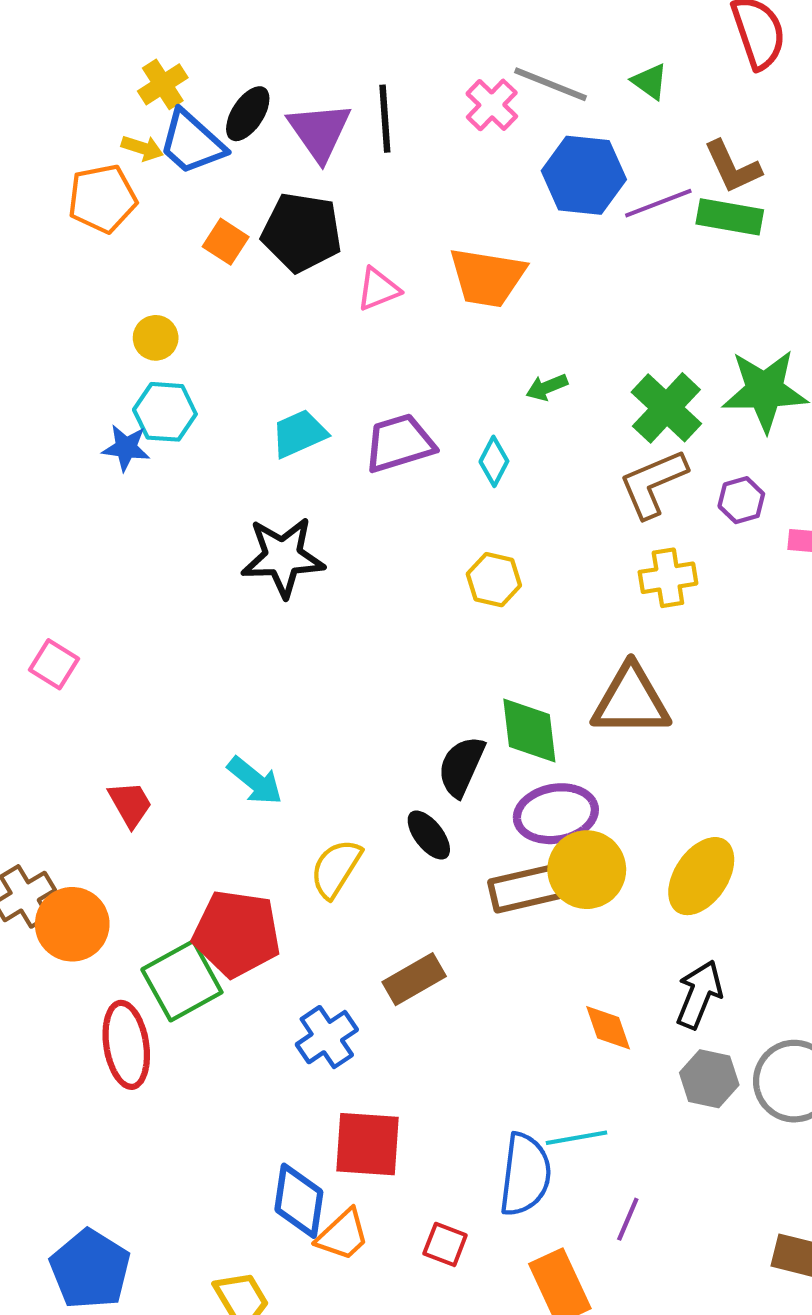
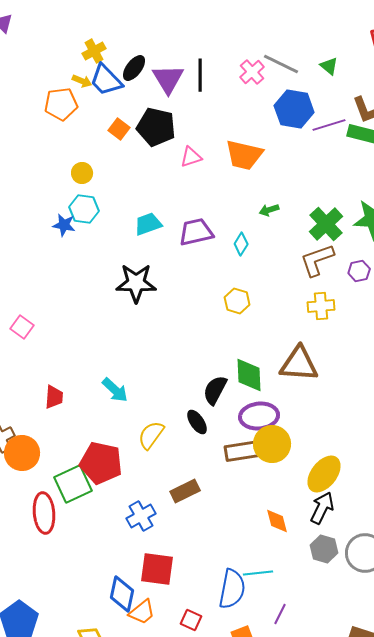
red trapezoid: (130, 804) -> (54, 397), turned 30
yellow ellipse: (701, 876) -> (324, 474), moved

